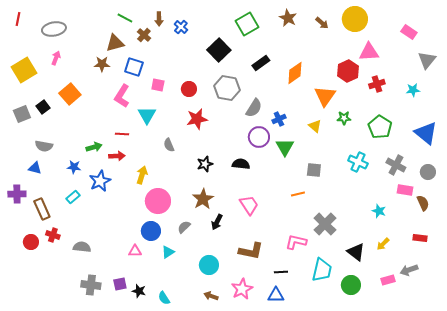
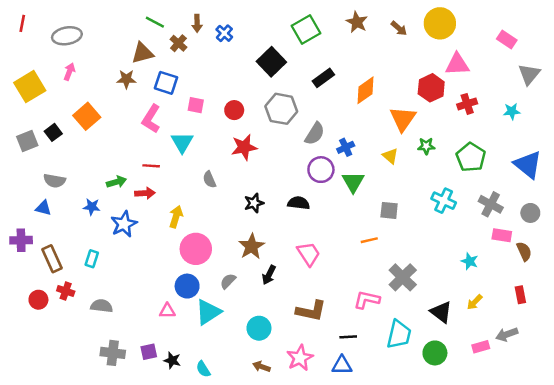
cyan rectangle: (73, 197) -> (92, 259), moved, turned -32
red rectangle: (420, 238) -> (520, 295), turned 72
cyan triangle: (168, 252) -> (208, 312), size x1.6

